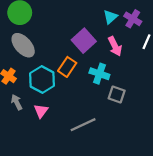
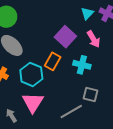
gray square: (117, 94) -> (90, 94), moved
gray arrow: (17, 102) -> (11, 116), moved
pink triangle: (41, 111) -> (33, 102), size x1.6

